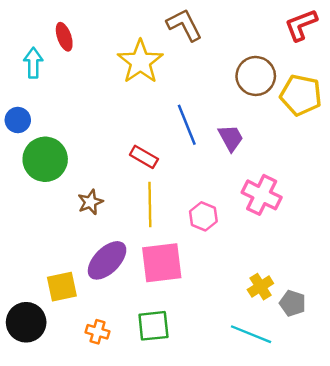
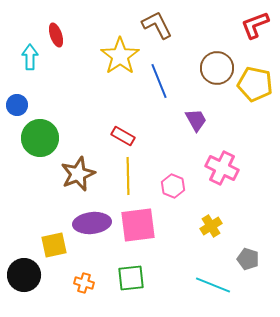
blue line: (187, 125) -> (159, 81), moved
brown star: (90, 202) -> (78, 174), size x1.6
purple ellipse: (107, 260) -> (92, 223), turned 39
yellow cross: (260, 287) -> (211, 226), moved

